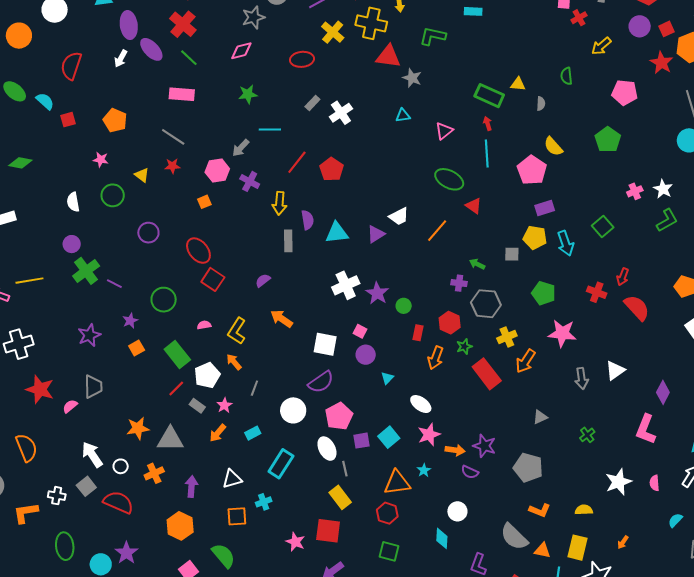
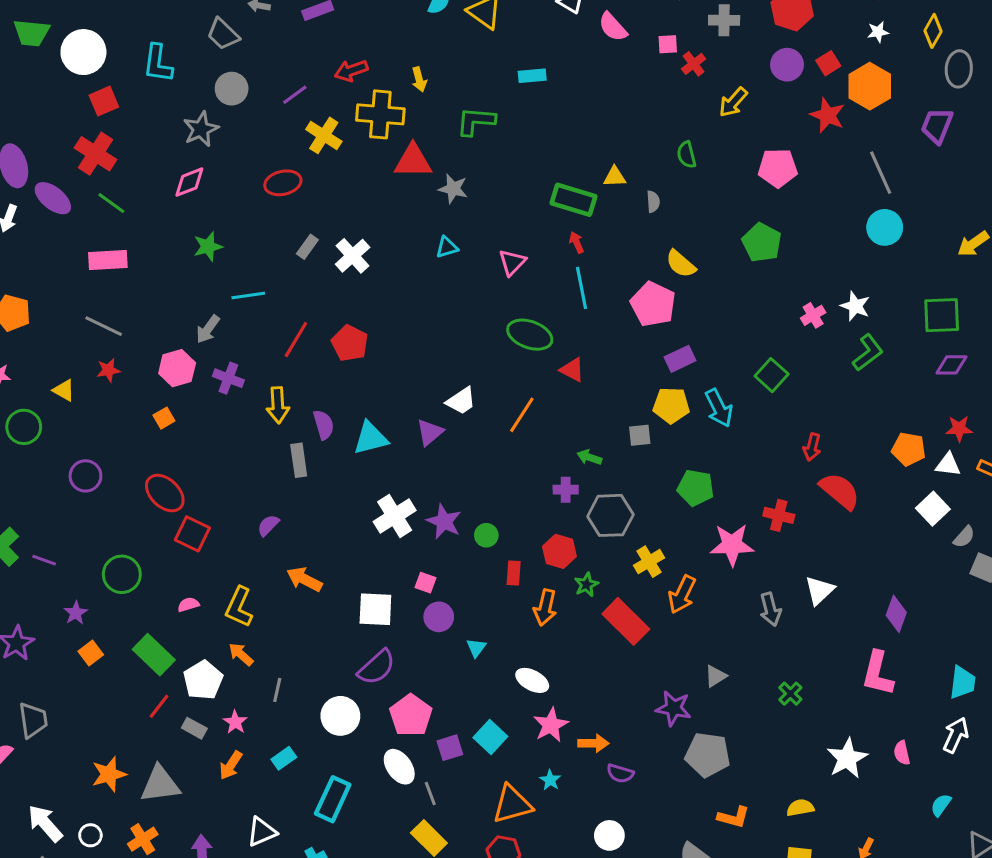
red cross: (597, 292) -> (779, 515), moved
purple star: (484, 446) -> (674, 708), moved

